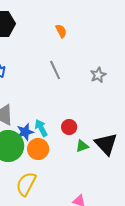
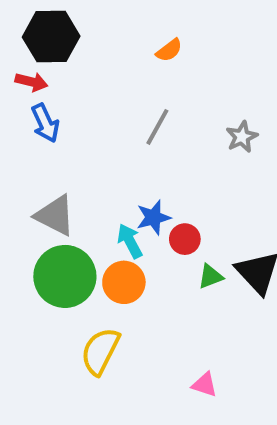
orange semicircle: (61, 31) -> (169, 50), turned 80
gray line: (55, 70) -> (157, 127), turned 54
blue star: (25, 132) -> (153, 217), moved

